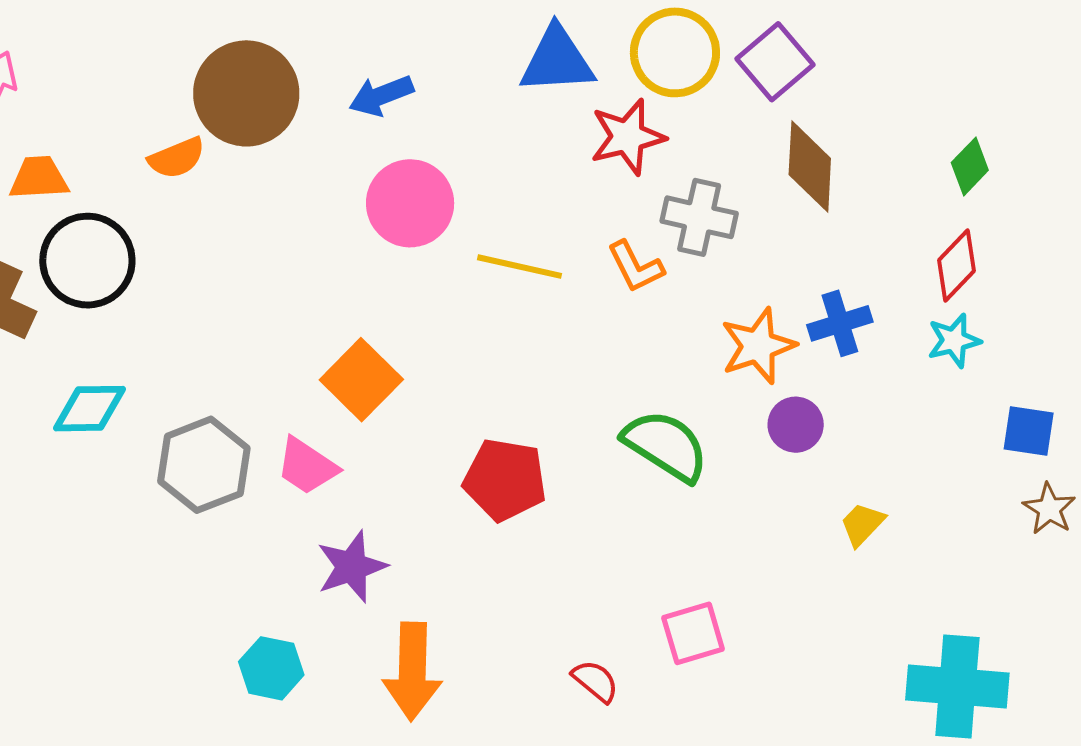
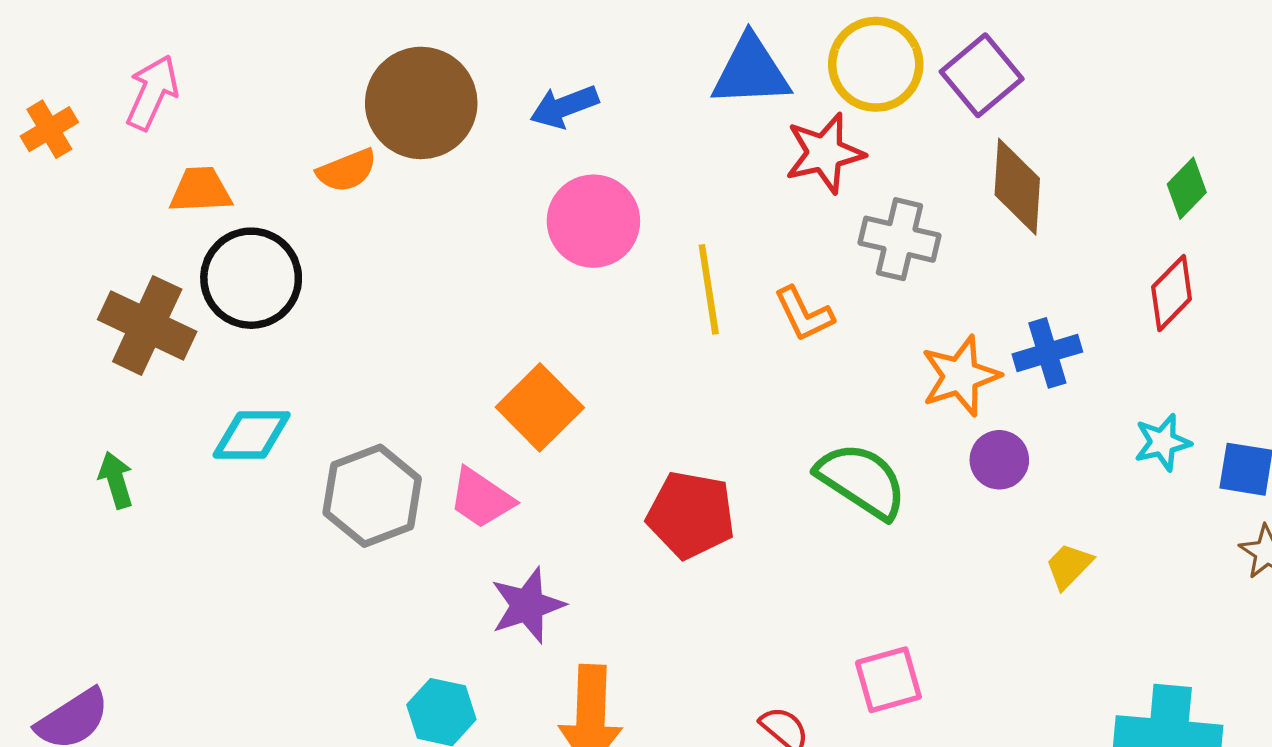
yellow line: (519, 267) -> (709, 289), turned 68
orange L-shape: (635, 267) -> (804, 314), moved
cyan star: (954, 341) -> (1163, 442), moved

